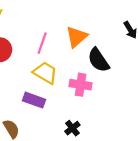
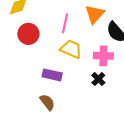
purple rectangle: (34, 100) -> (52, 75), moved
black cross: (72, 128) -> (98, 79), moved

